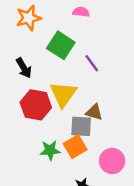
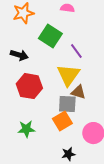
black arrow: (24, 68) -> (19, 55), turned -42
yellow triangle: (63, 94) -> (68, 75), moved
green star: (50, 150) -> (26, 129), moved

